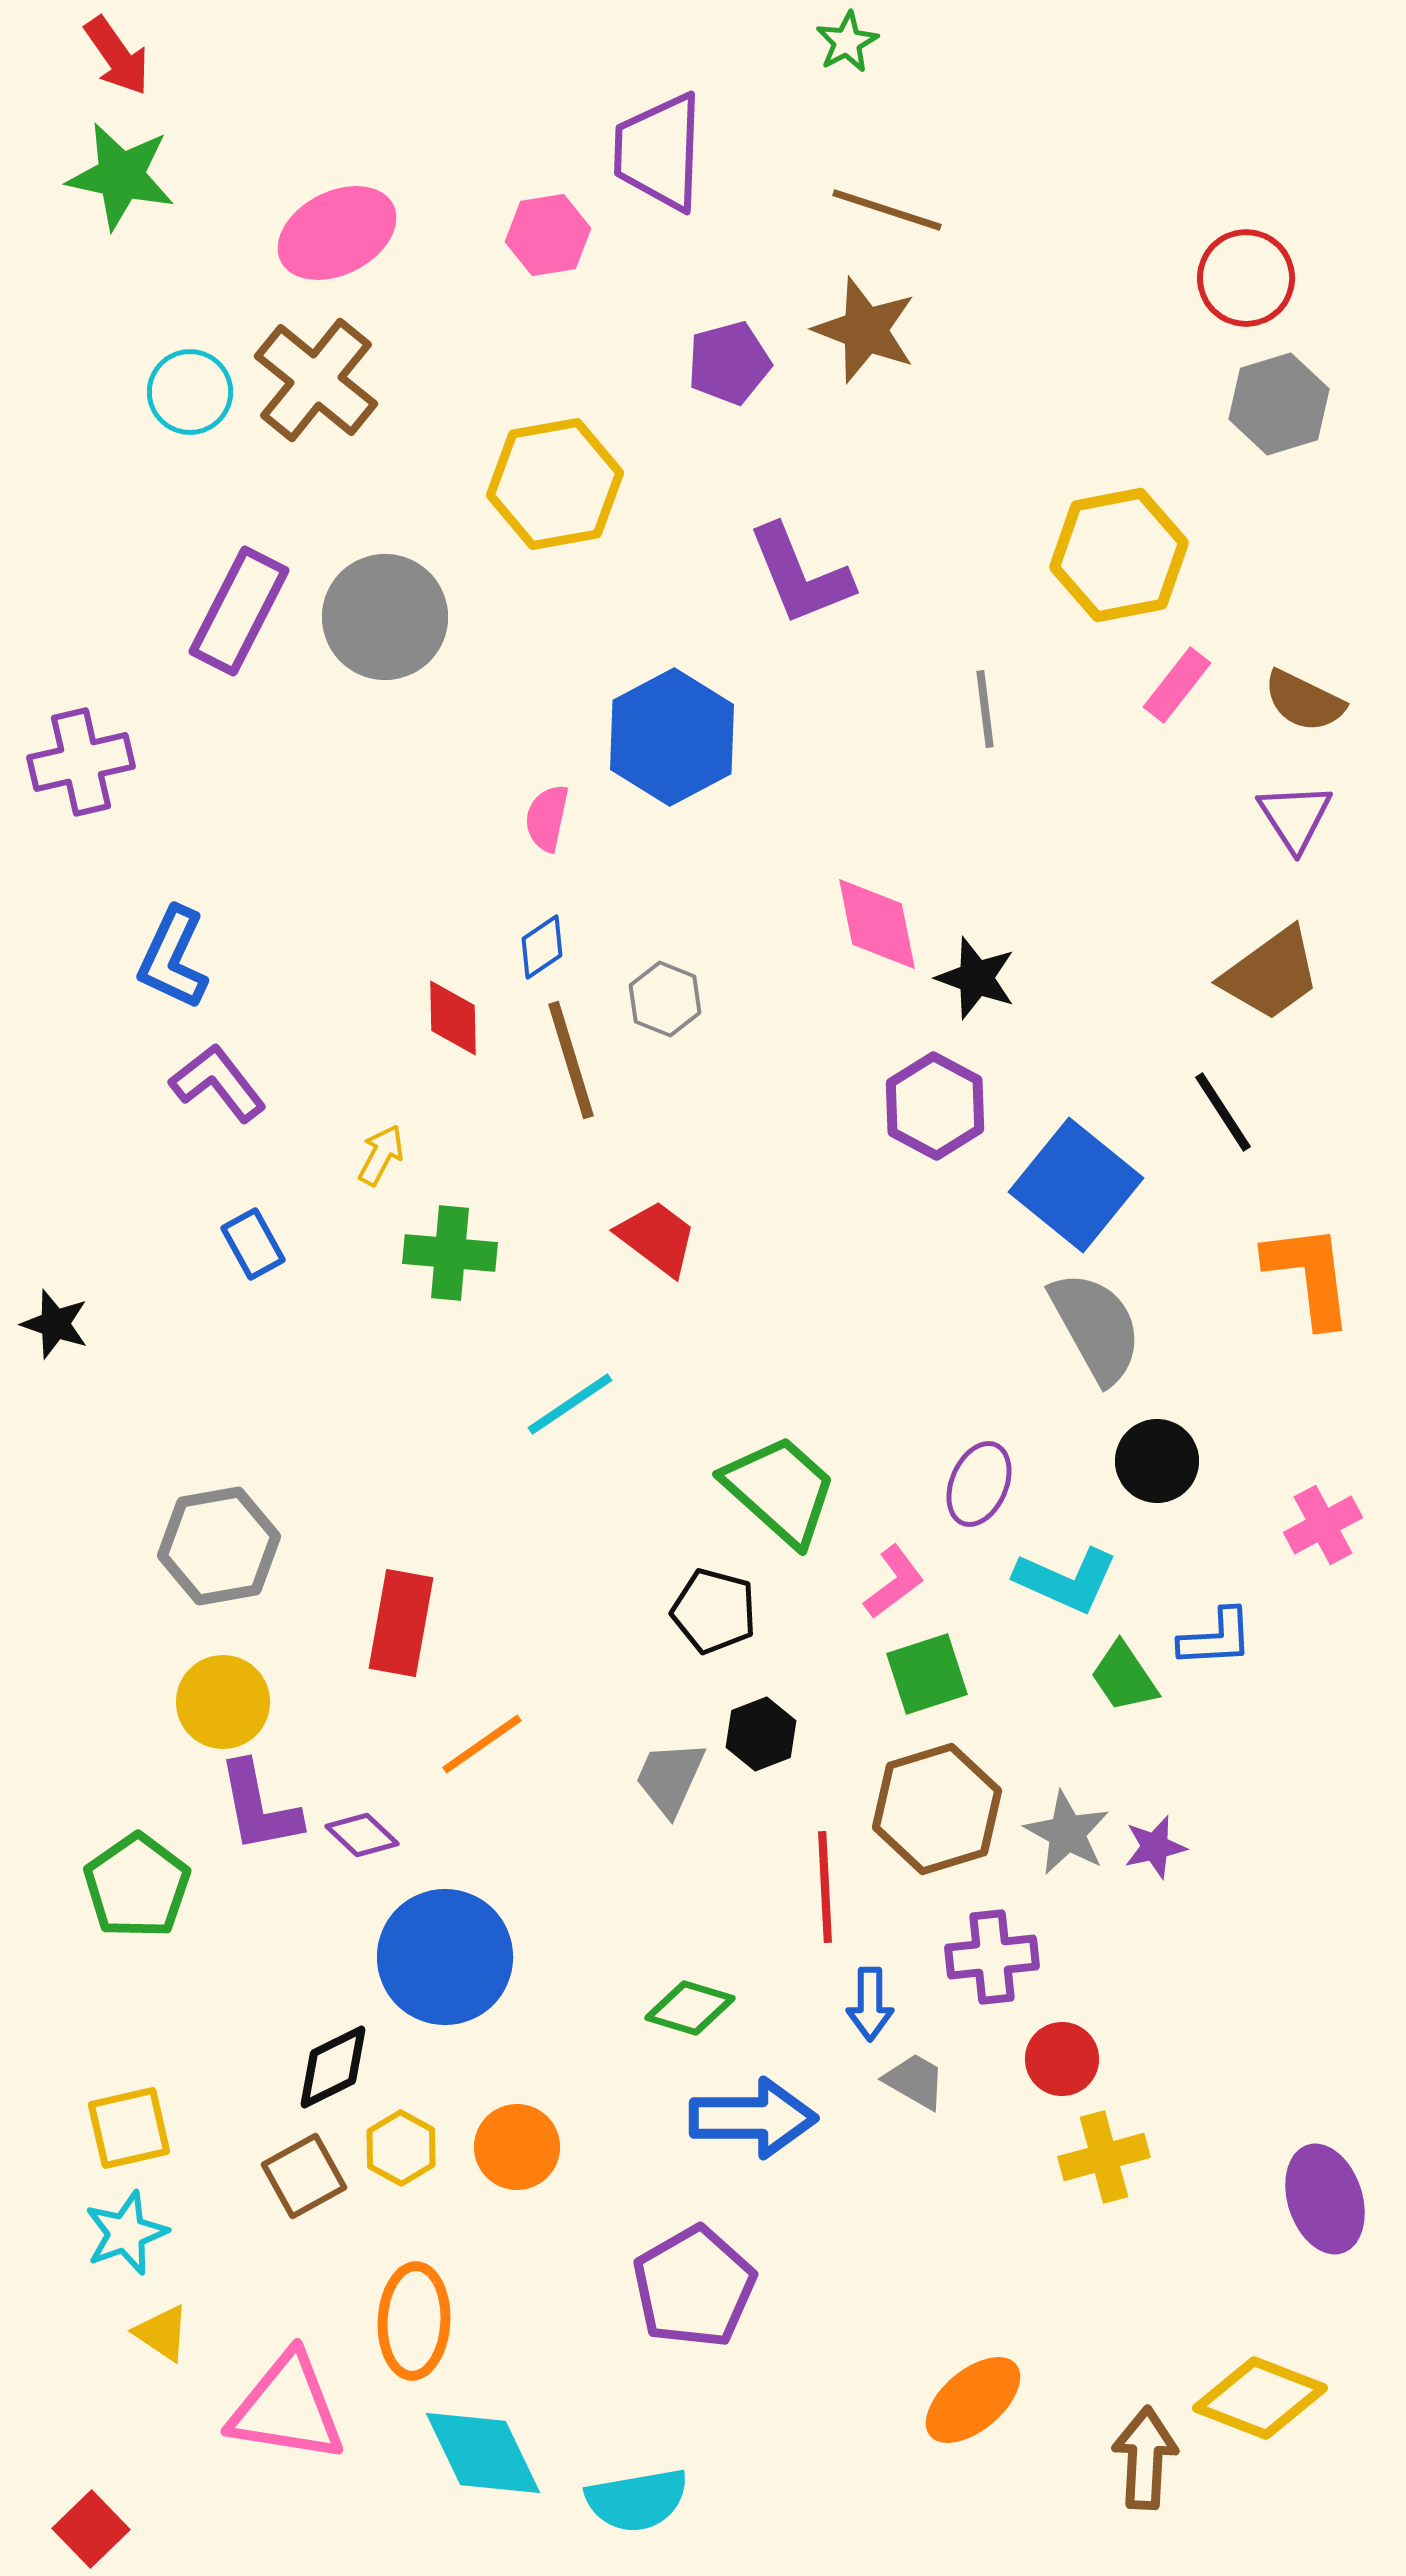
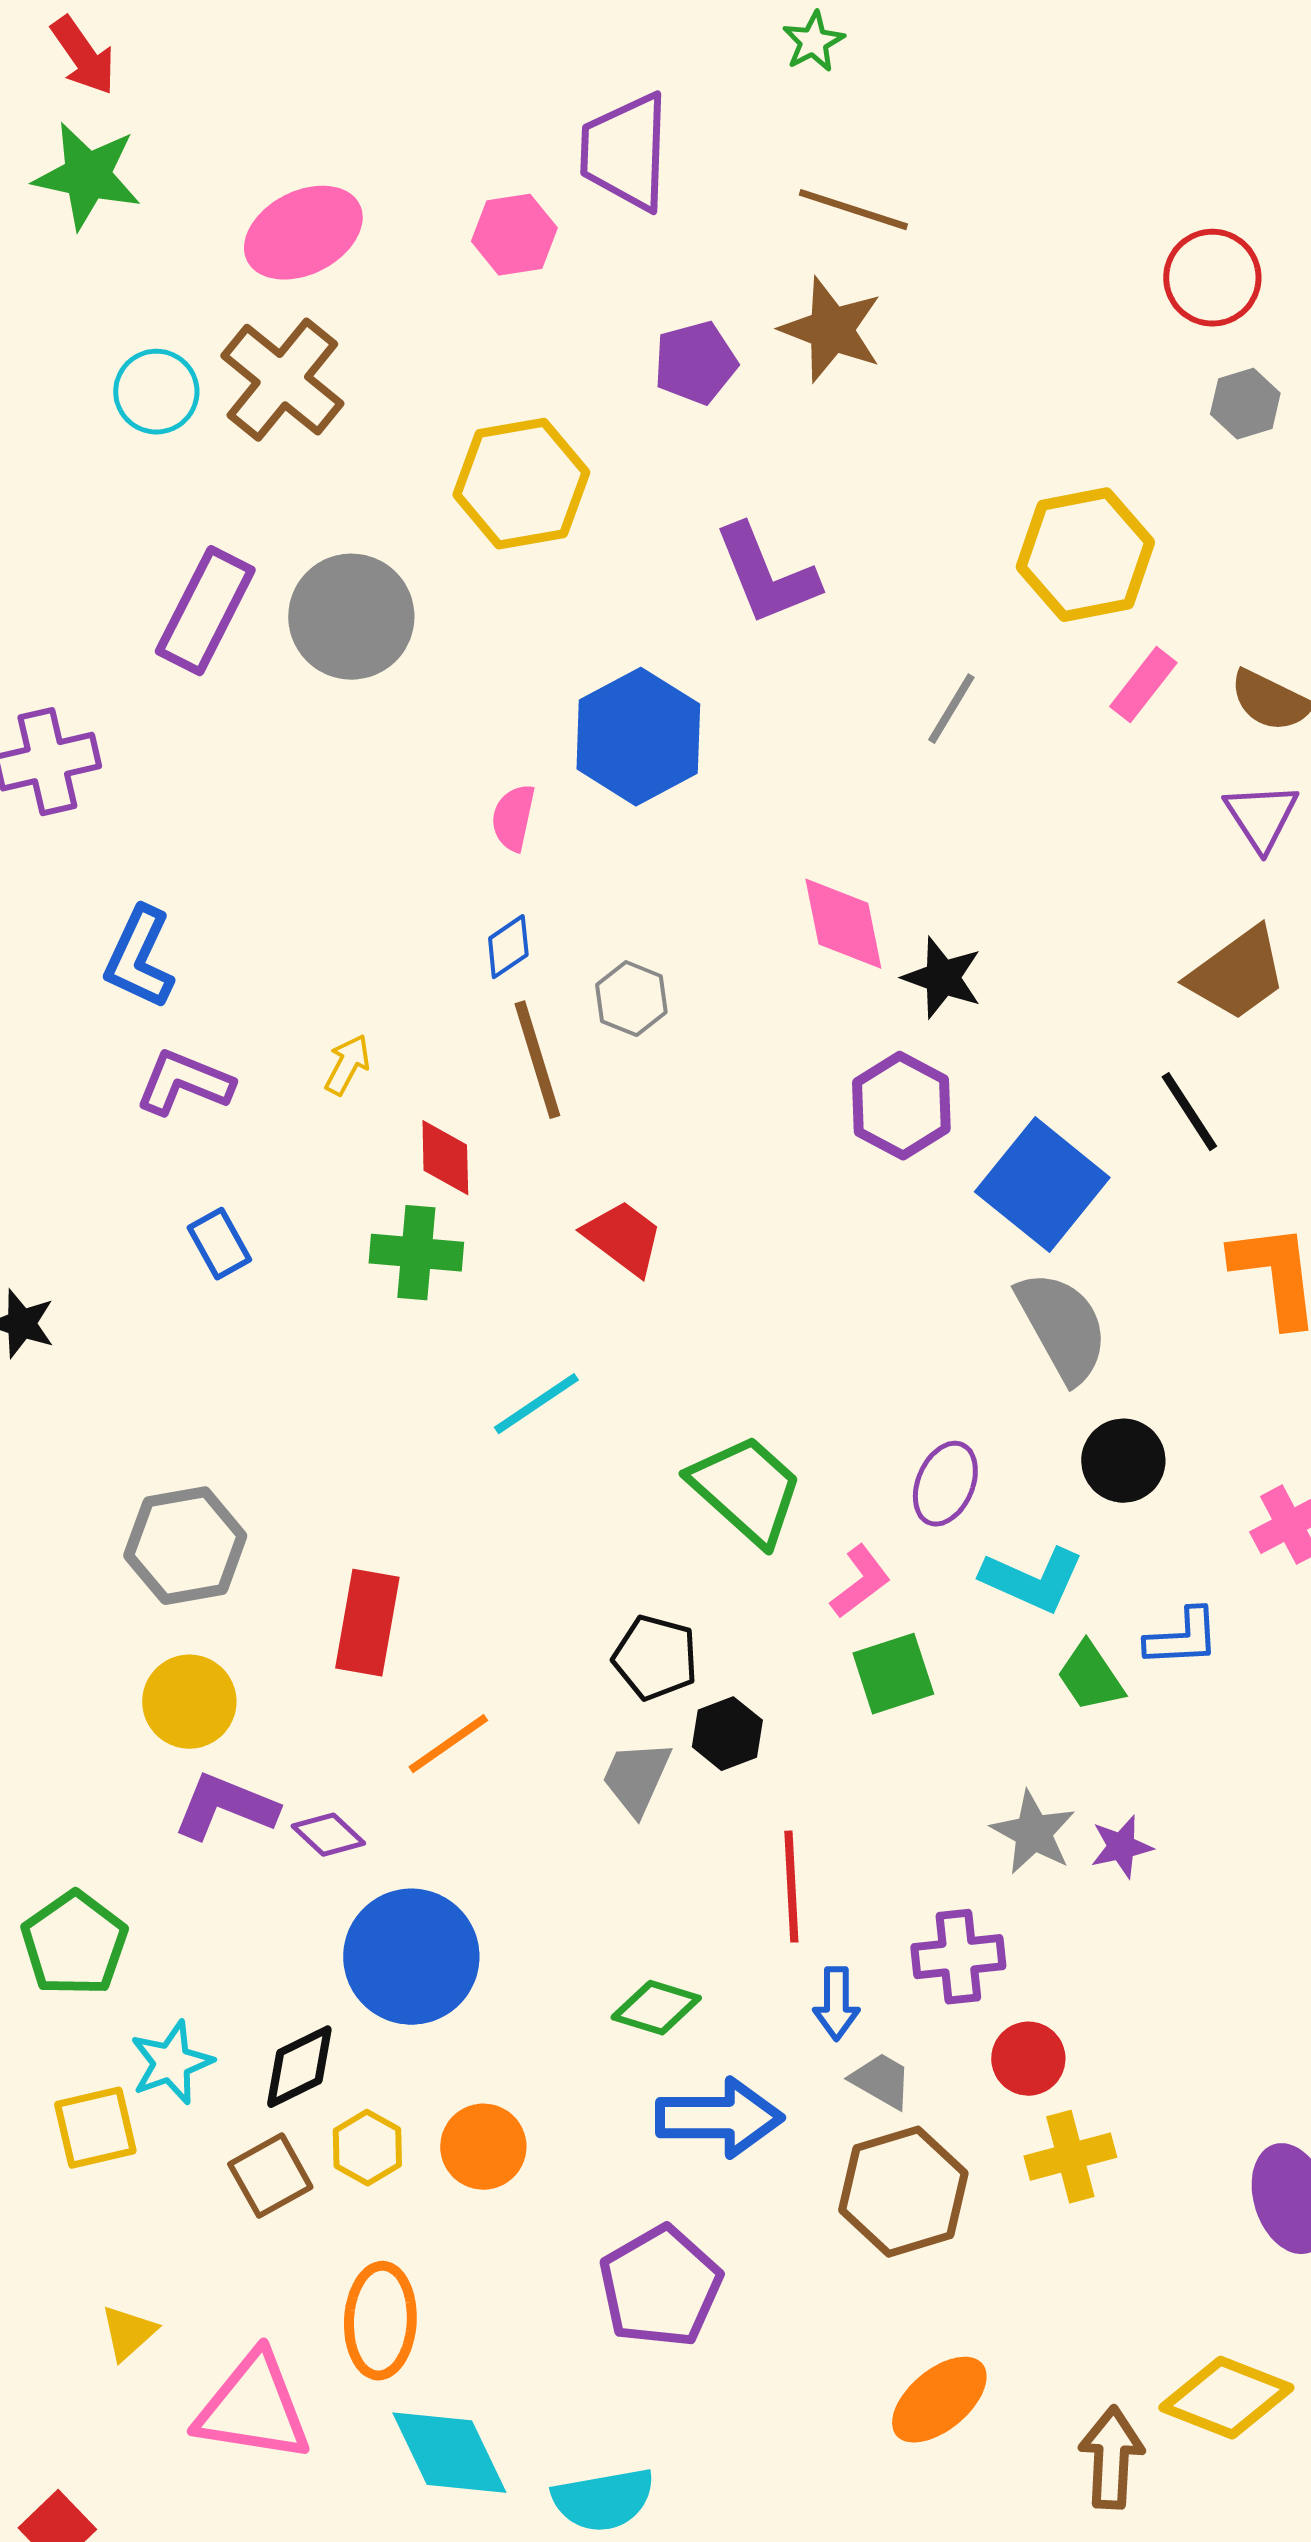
gray hexagon: (1279, 404) -> (1245, 404), size x0.7
gray line: (985, 709) -> (951, 709), turned 38
red diamond: (453, 1018) -> (445, 1158), moved
purple L-shape: (218, 1083) -> (184, 1083), turned -30
yellow arrow: (381, 1155) -> (347, 1065), moved
black pentagon: (714, 1611) -> (655, 1658), moved
purple L-shape: (259, 1807) -> (225, 1807), turned 123
brown hexagon: (937, 1809) -> (903, 2192), moved
green pentagon: (137, 1886) -> (74, 1944), moved
cyan star: (126, 2233) -> (171, 2063), moved
yellow triangle: (162, 2333) -> (128, 2333), turned 44

